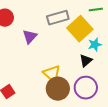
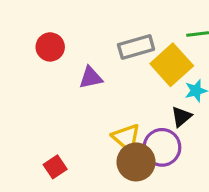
purple triangle: (30, 37) -> (91, 78), turned 35
purple circle: (86, 88) -> (162, 147), moved

